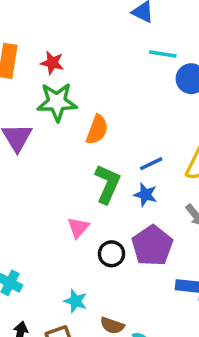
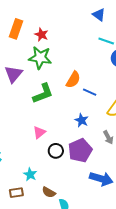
orange semicircle: (97, 130) -> (73, 80), moved
blue line: (151, 164) -> (90, 92), moved, turned 40
green L-shape: (107, 184) -> (43, 93), moved, turned 35

